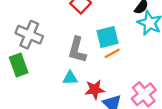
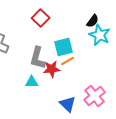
red star: (95, 90) -> (52, 69), moved

